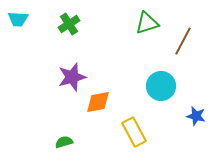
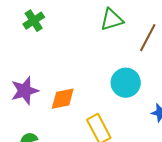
purple star: (72, 77) -> (25, 91), moved

